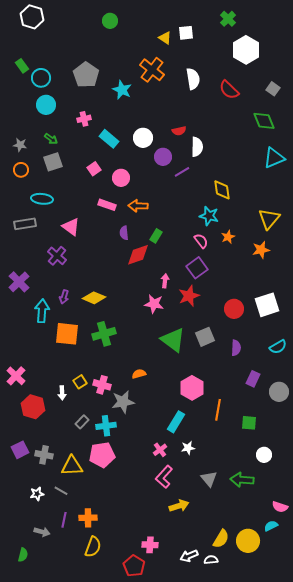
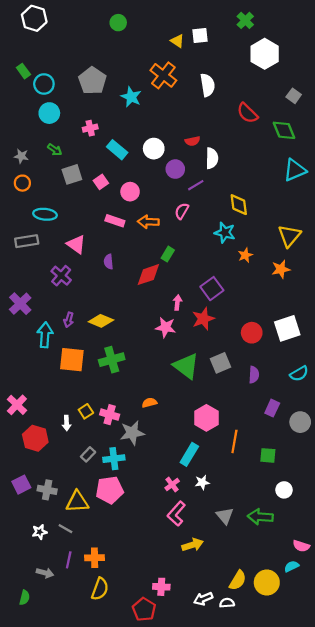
red semicircle: (229, 90) -> (247, 113), moved
gray square: (53, 162) -> (72, 174), moved
purple semicircle: (124, 233) -> (109, 262), moved
pink semicircle: (201, 241) -> (182, 211), moved, turned -112

